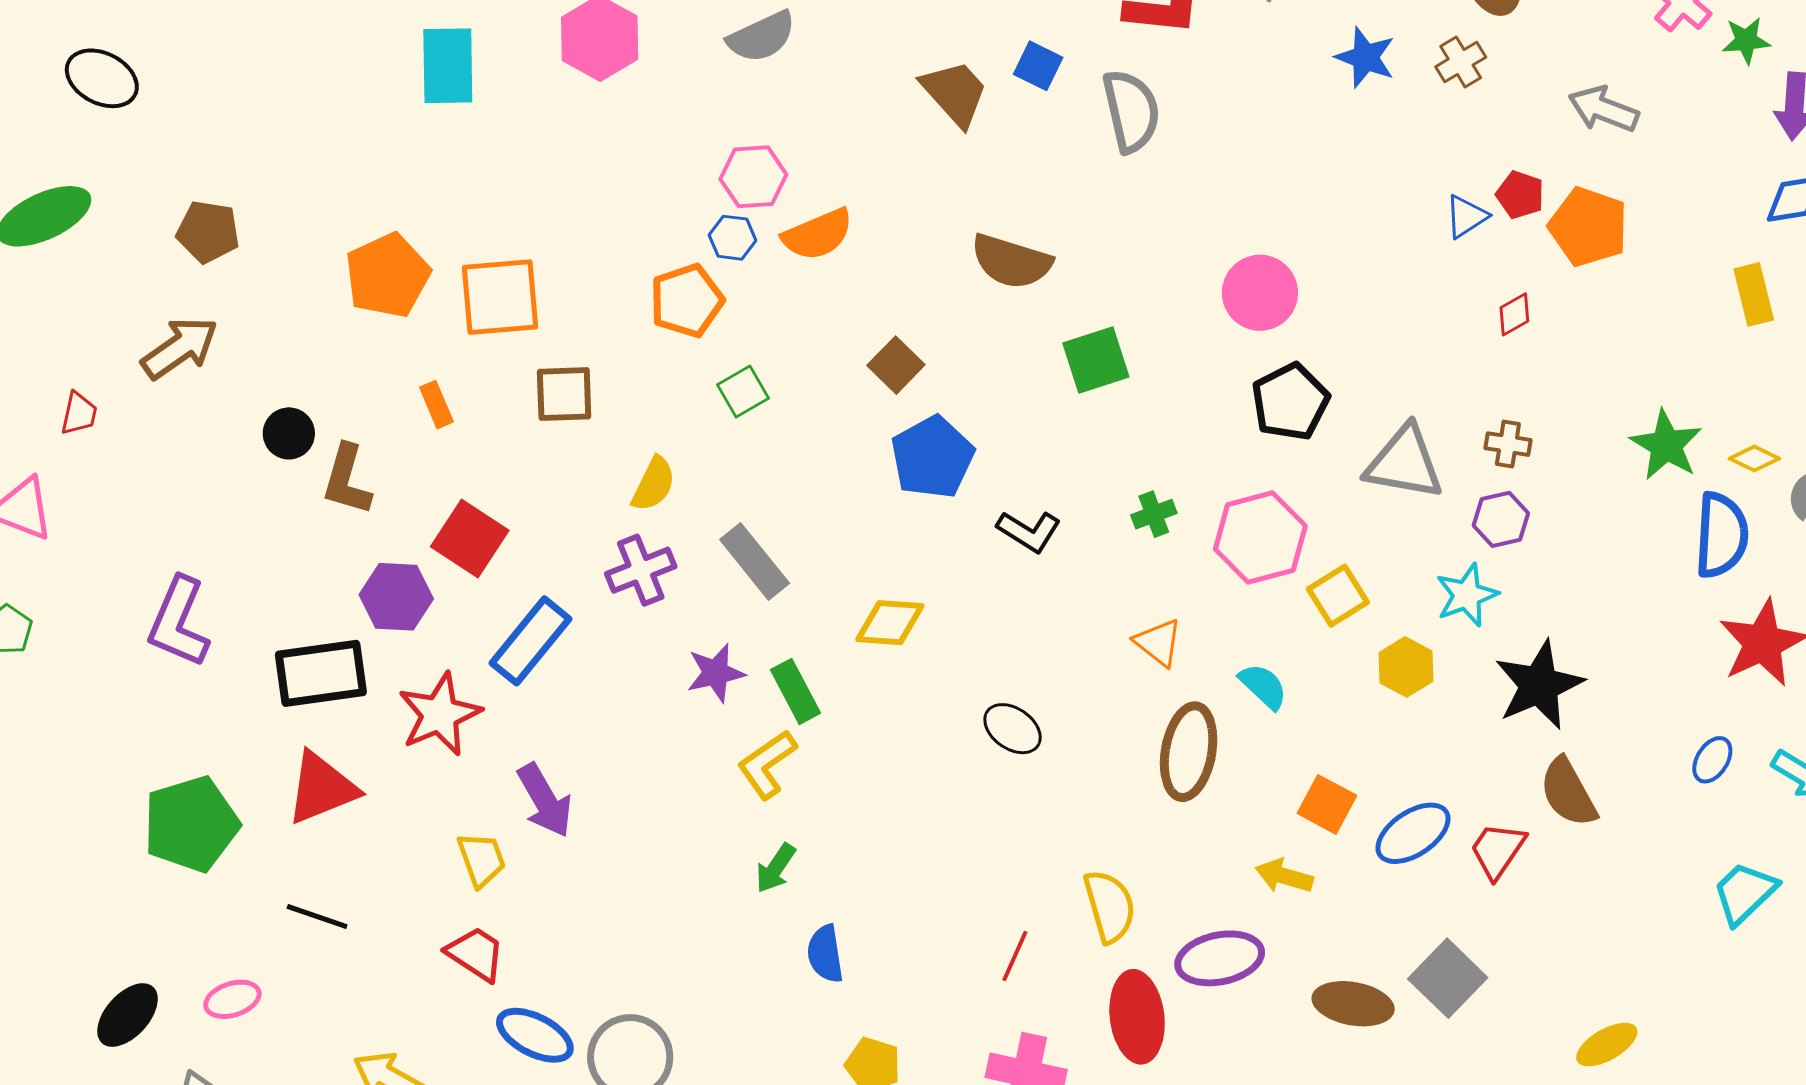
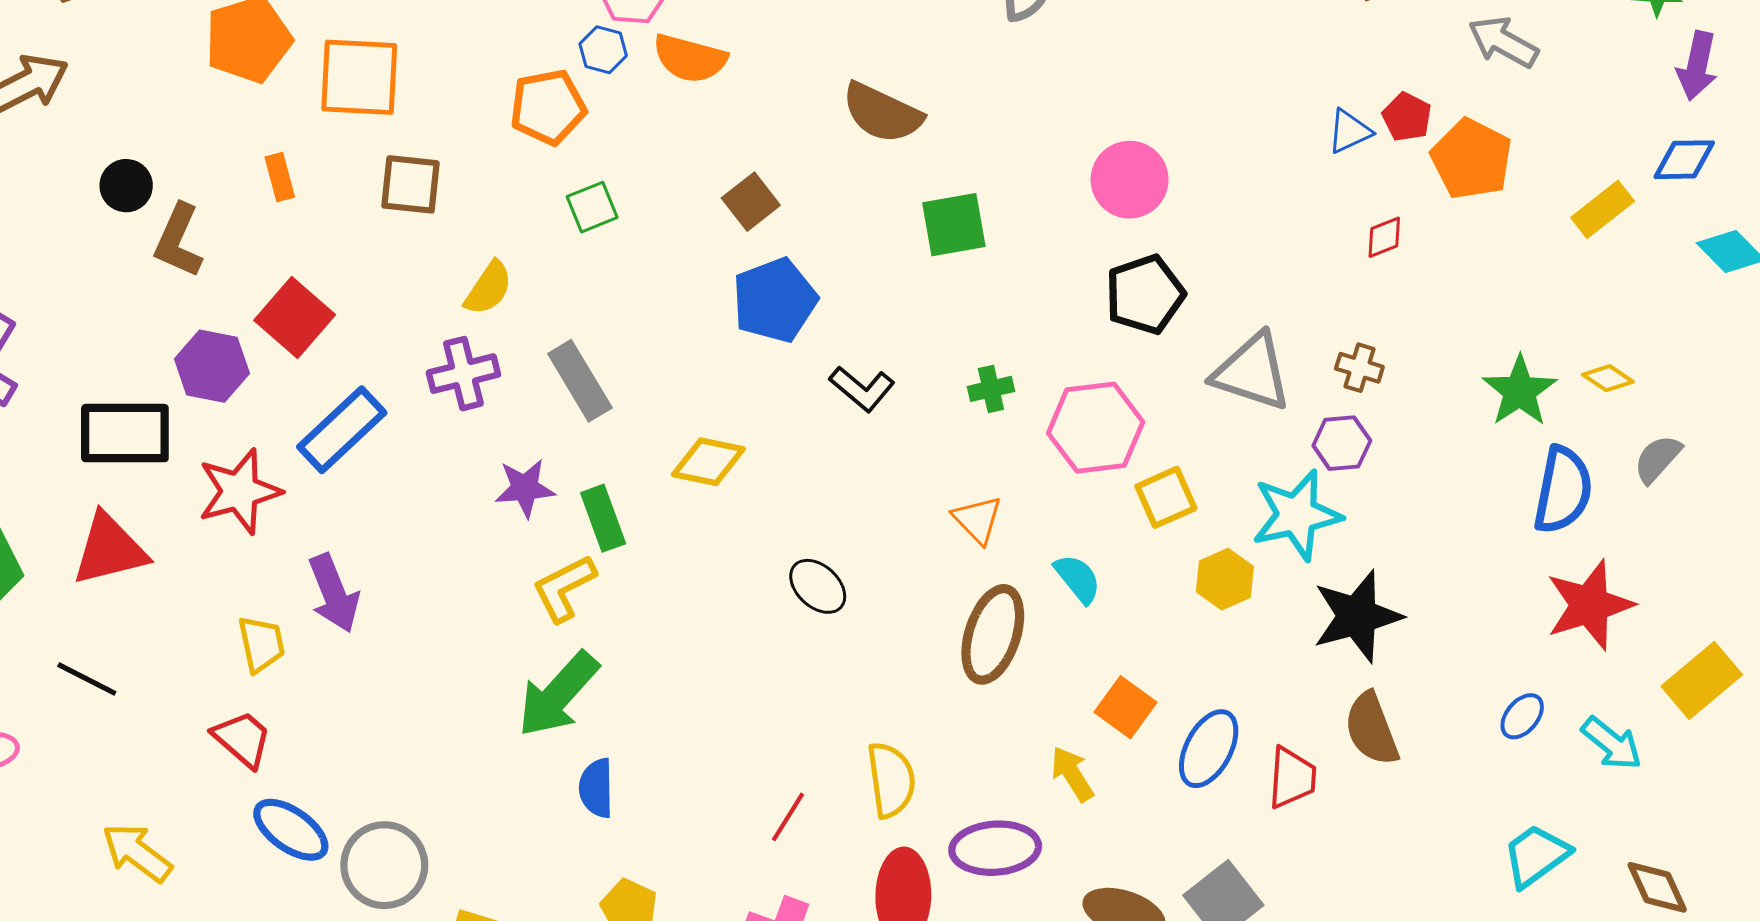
orange semicircle: (818, 234) -> (690, 58), turned 30
yellow rectangle: (1754, 294) -> (1603, 209), moved, turned 58
yellow diamond: (1754, 459) -> (1608, 378), moved
cyan star: (1467, 595) -> (1297, 515), size x1.4
blue ellipse: (1413, 833) -> (1209, 749), turned -36
red trapezoid: (1498, 850) -> (1292, 778), turned 142
green arrow: (776, 868) -> (558, 694), size x1.8
yellow arrow: (1284, 876) -> (1072, 774), turned 34

